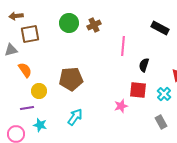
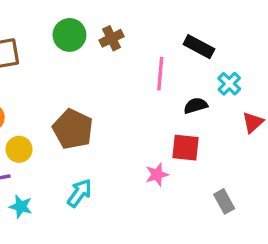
black rectangle: (160, 28) -> (199, 47), moved
black semicircle: (144, 65) -> (196, 106), turned 56
brown pentagon: (71, 79) -> (73, 129), turned 30
cyan cross: (164, 94) -> (229, 84), moved

